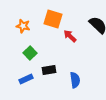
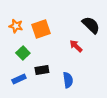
orange square: (53, 19) -> (41, 29), moved, turned -36
red arrow: (70, 36) -> (76, 46), moved

